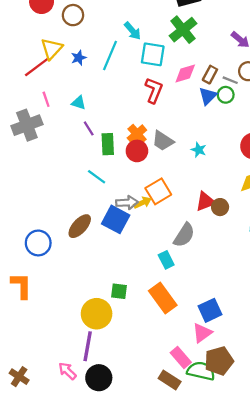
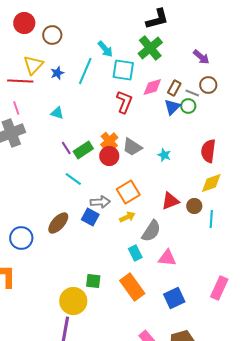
red line: (37, 67) -> (20, 81), turned 40
pink line: (46, 99) -> (16, 108), moved
purple line: (89, 128) -> (66, 148), moved
green rectangle: (108, 144) -> (83, 150), turned 60
yellow arrow: (143, 203) -> (127, 217), moved
brown circle: (220, 207) -> (194, 206), moved
blue square: (116, 219) -> (90, 217), size x0.7
pink triangle: (202, 333) -> (167, 258), moved, turned 42

